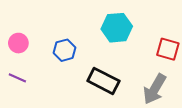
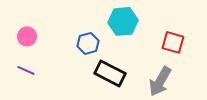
blue hexagon: (64, 50) -> (88, 43), moved

